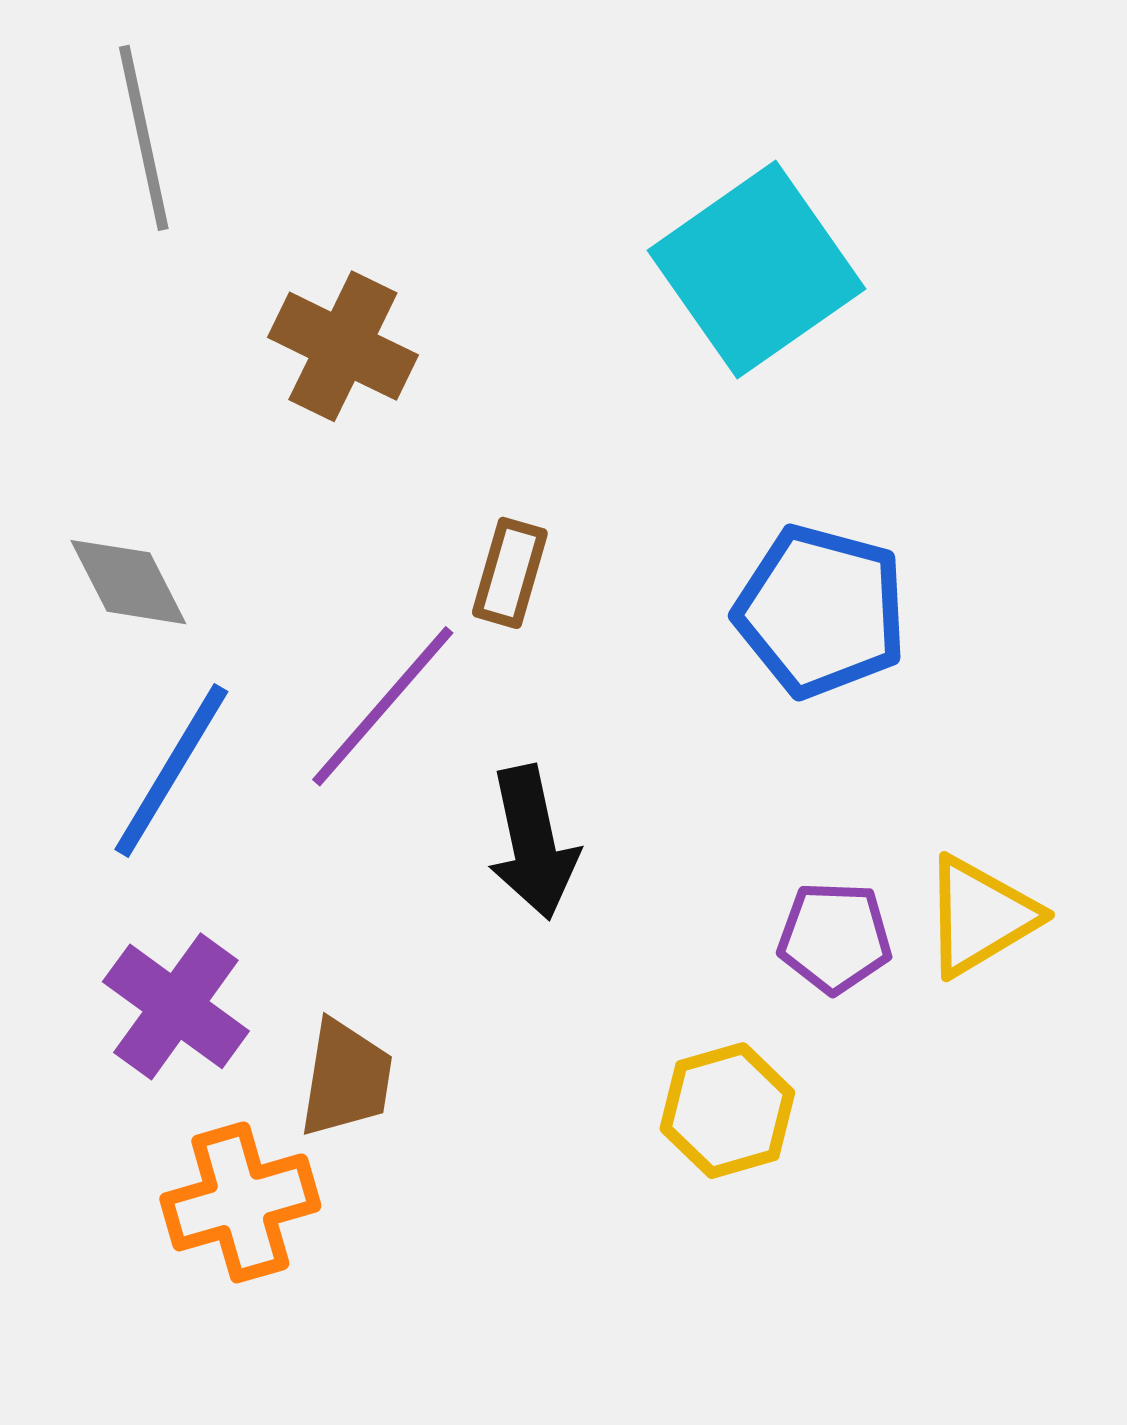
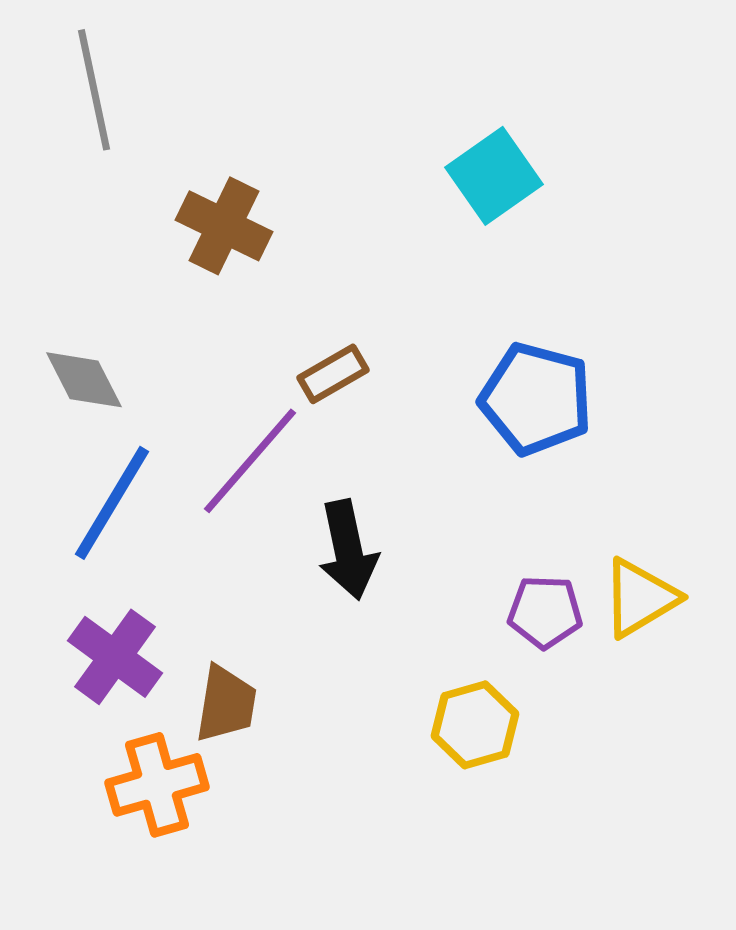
cyan square: (757, 270) -> (494, 176), size x0.7
brown rectangle: (510, 573) -> (333, 374), turned 44

